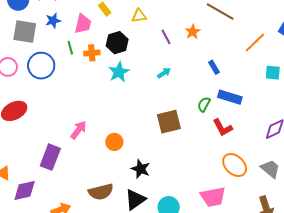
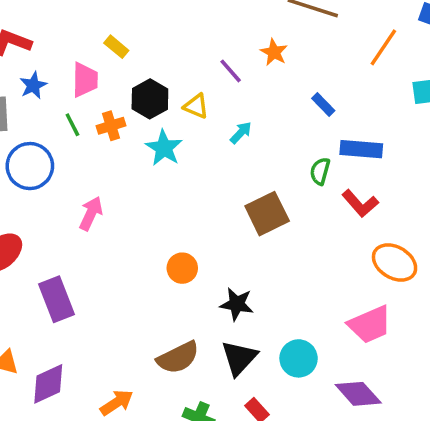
yellow triangle: (139, 16) -> (196, 106), moved, turned 42
pink arrow: (78, 130) -> (91, 213), moved
purple rectangle: (50, 157) -> (57, 299), moved, turned -30

